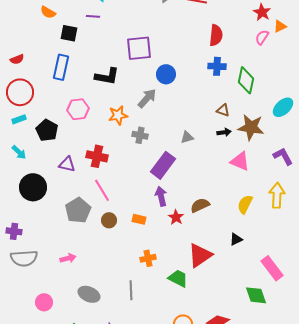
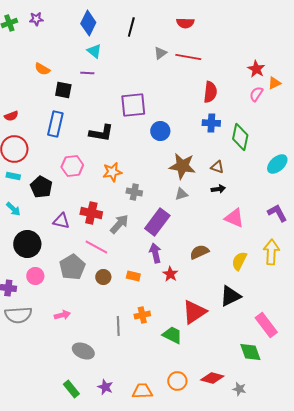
gray arrow: (147, 98) -> (119, 224), moved
cyan rectangle: (19, 119) -> (13, 176), turned 32
brown star: (251, 127) -> (182, 166), moved
pink line: (102, 190) -> (96, 247), turned -30
brown semicircle: (200, 205) -> (199, 252), moved
black triangle: (236, 239) -> (230, 296), size x1.6
gray line: (131, 290) -> (118, 326), moved
pink circle: (44, 302) -> (35, 276), moved

